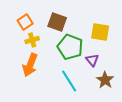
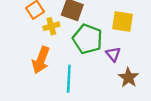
yellow cross: (32, 40) -> (51, 26), moved
cyan line: (69, 81) -> (69, 79), moved, turned 35

